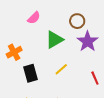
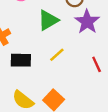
black rectangle: (30, 73) -> (21, 60), turned -72

